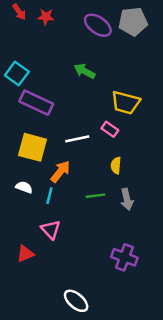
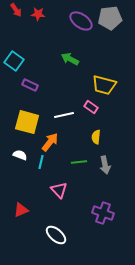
purple rectangle: (36, 103) -> (30, 85), size x0.6
pink triangle: (51, 230) -> (59, 190), moved
white ellipse: (76, 301) -> (56, 235), moved

